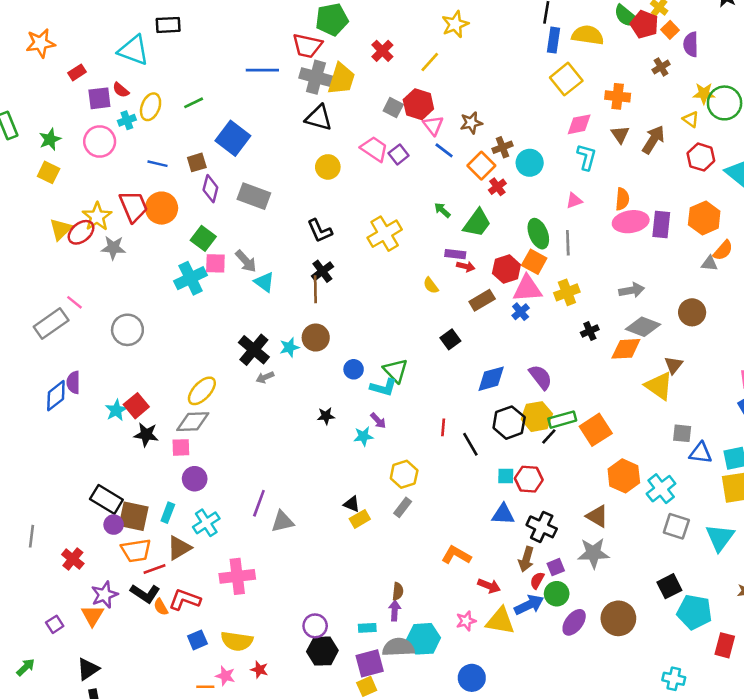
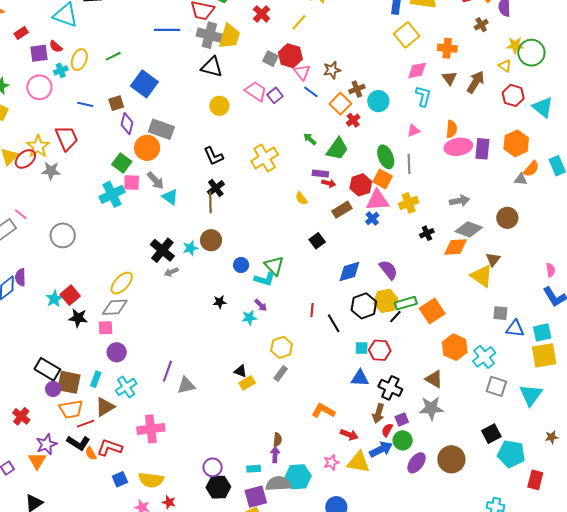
orange circle: (162, 208) -> (147, 148), moved

